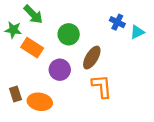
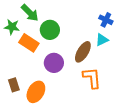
cyan triangle: (137, 32) -> (102, 40), moved
green circle: (69, 34) -> (50, 30), moved
orange ellipse: (40, 102) -> (36, 92), turned -70

